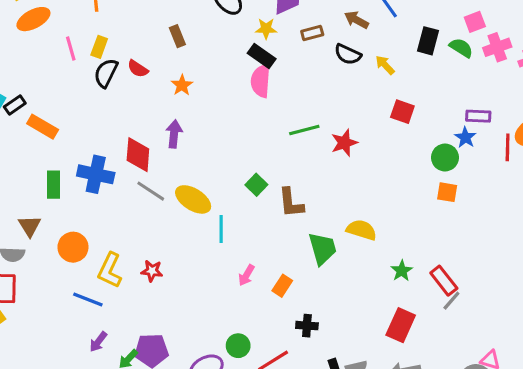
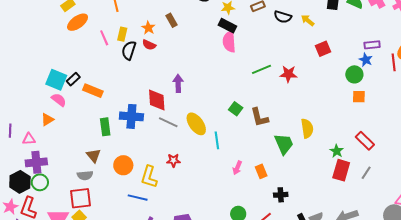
orange star: (182, 85) -> (148, 28), moved
red square: (402, 112) -> (323, 49), turned -35
red star: (344, 143) -> (288, 74), turned 30
yellow ellipse: (193, 199) -> (196, 124), turned 30
yellow semicircle: (361, 230) -> (307, 128), turned 72
red star: (152, 271) -> (173, 160), moved
red rectangle: (444, 281) -> (365, 141), moved
orange rectangle: (282, 286) -> (261, 171), turned -48
gray line: (451, 301) -> (366, 173), moved
red rectangle: (401, 325) -> (341, 170), moved

